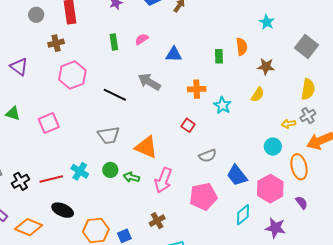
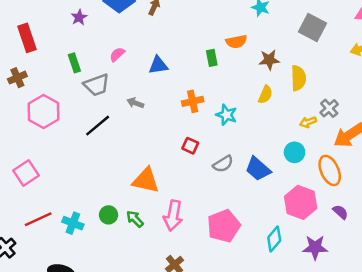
green rectangle: (114, 42) -> (74, 63), moved
orange semicircle: (242, 47) -> (236, 42), turned 96
gray arrow: (149, 82) -> (135, 103), size x0.6
yellow semicircle: (308, 89) -> (298, 78), moved
black line: (115, 95) -> (98, 126), turned -55
gray trapezoid: (109, 135) -> (97, 85), moved
gray semicircle: (208, 156) -> (223, 164), moved
blue trapezoid: (237, 175) -> (258, 169), moved
green arrow: (131, 177) -> (135, 219), turned 42
red line: (51, 179) -> (38, 219), moved

